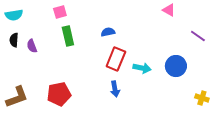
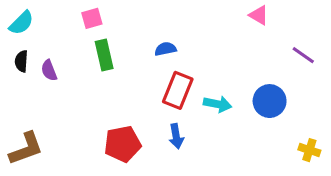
cyan semicircle: (14, 15) -> (21, 23), turned -36
red pentagon: (59, 94) -> (123, 144), moved

